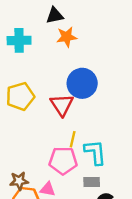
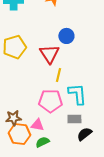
blue circle: (82, 83) -> (66, 36), size x0.6
yellow line: (73, 139) -> (58, 75), moved

